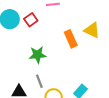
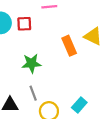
red square: (31, 20) -> (24, 24), turned 32

